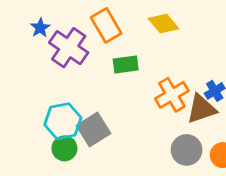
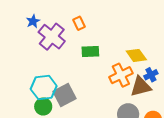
yellow diamond: (163, 24) -> (136, 55), moved
orange rectangle: (106, 25) -> (79, 23), size x0.6

